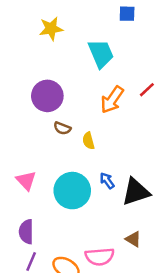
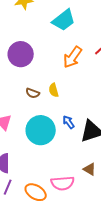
cyan trapezoid: (101, 54) -> (64, 20), turned 75
brown semicircle: (62, 128) -> (33, 93), moved

